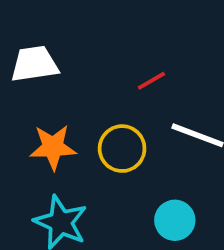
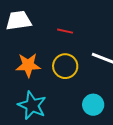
red line: (151, 81) -> (65, 31), moved, turned 42

